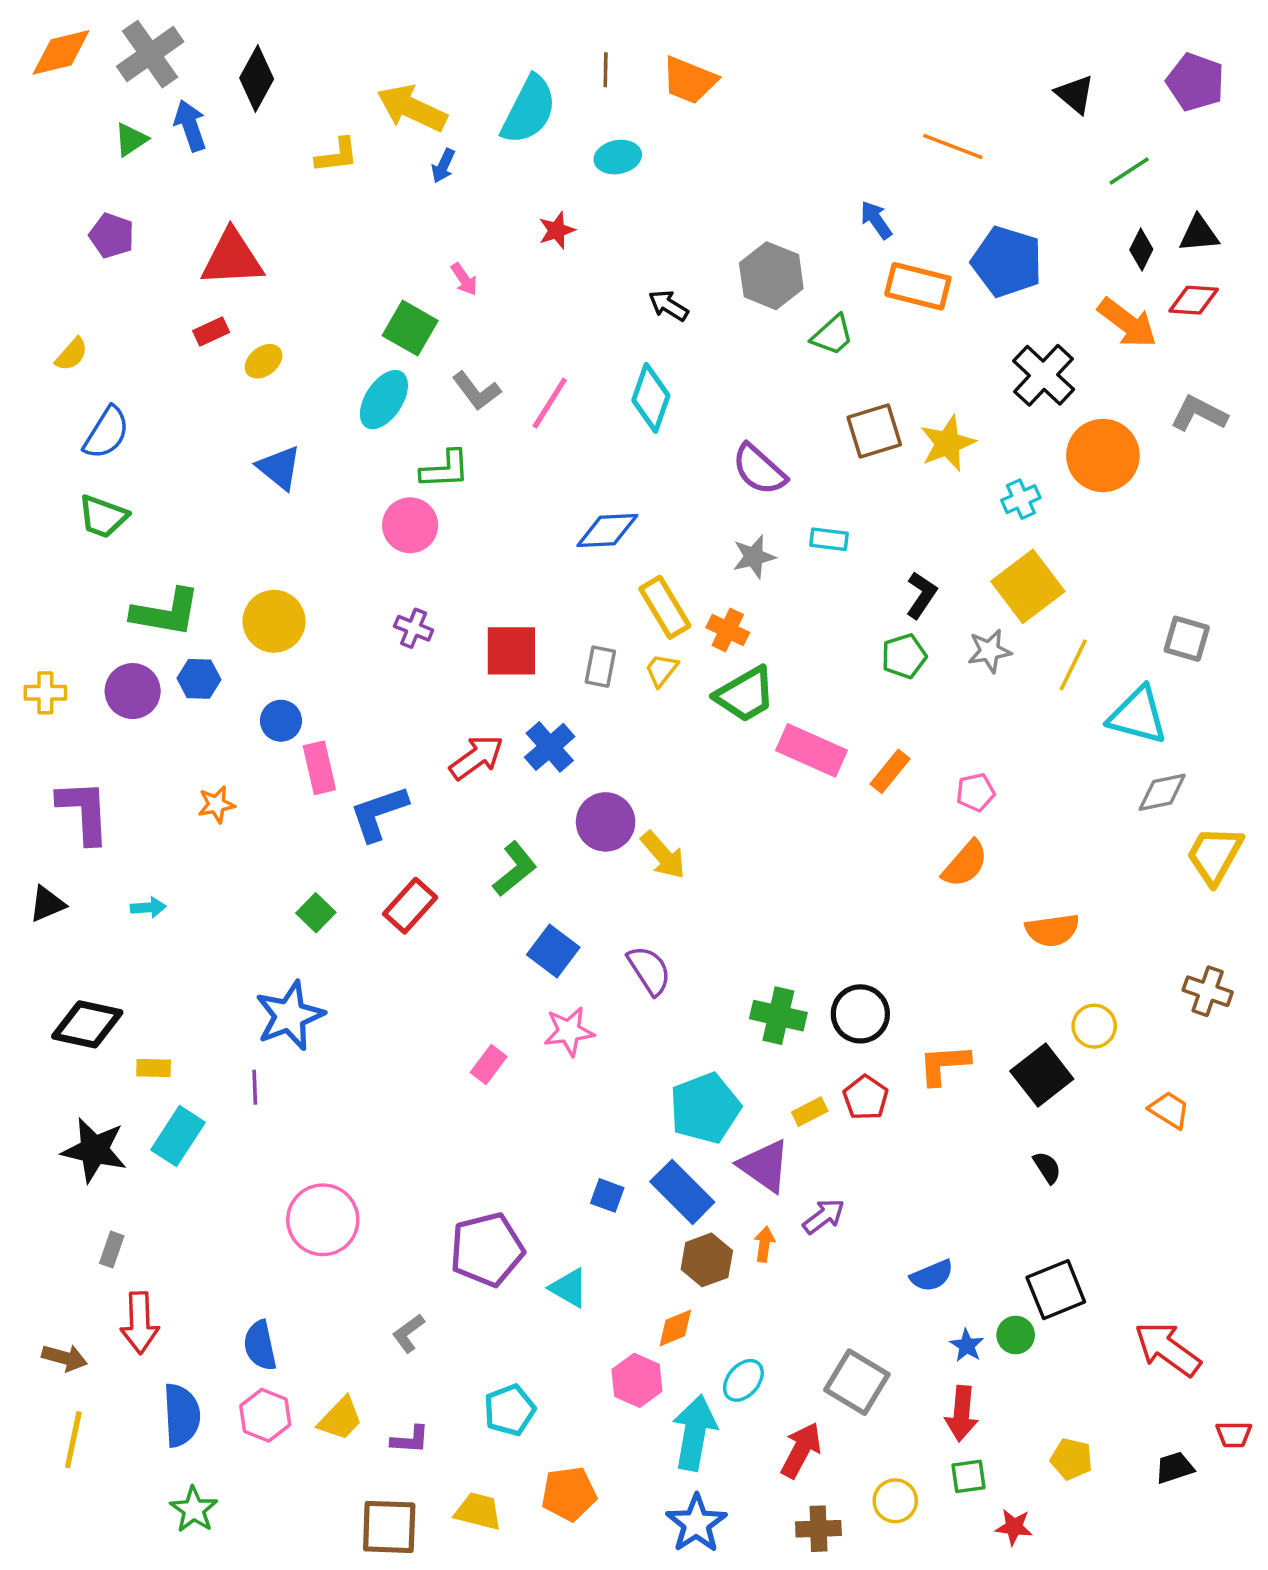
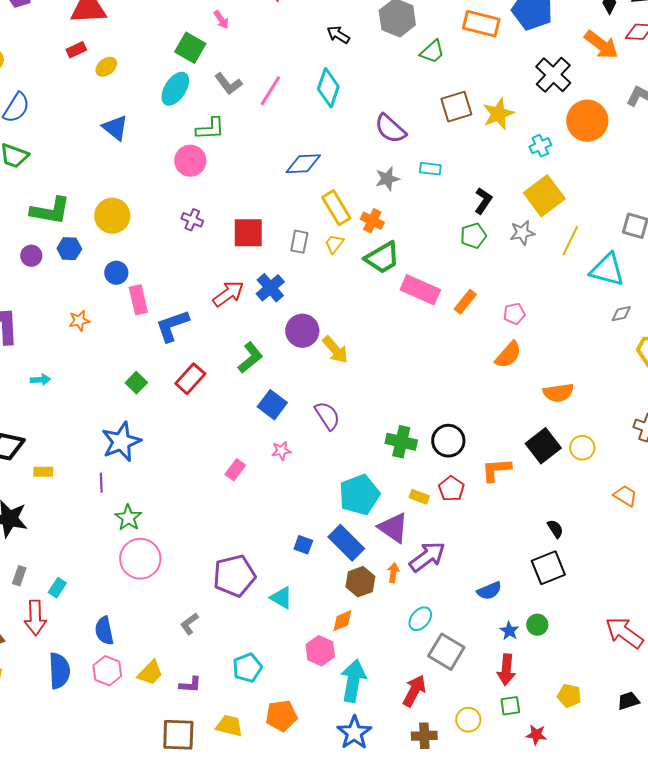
purple circle: (133, 691) -> (31, 256), size x0.7
gray diamond: (1162, 792) -> (621, 314), size x0.7
pink star: (569, 1031) -> (281, 451), size x0.7
black square: (1042, 1075) -> (543, 446), moved
yellow rectangle: (810, 1112) -> (419, 497), turned 48
cyan rectangle: (178, 1136) -> (57, 588), moved, size x0.6
purple arrow: (824, 1216) -> (427, 557), size x1.5
black square: (1056, 1290) -> (548, 568), moved
cyan ellipse: (743, 1380) -> (420, 619), moved
green star: (194, 1510) -> (128, 518), moved

